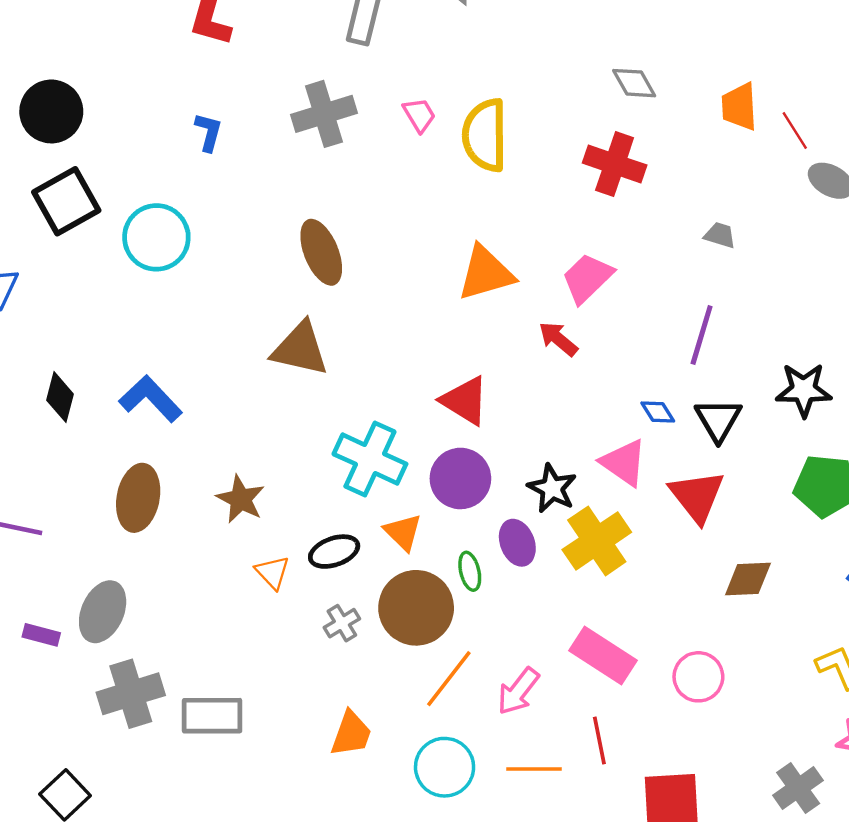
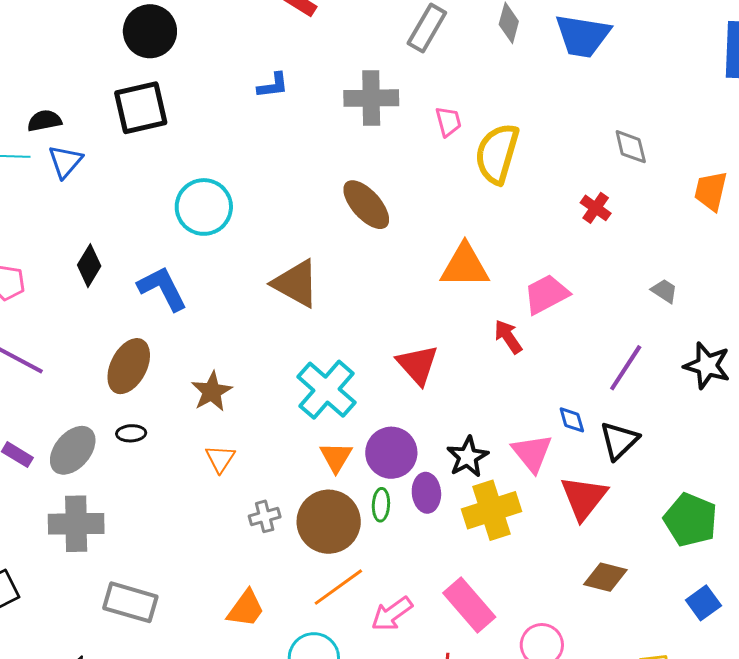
blue L-shape: (209, 132) -> (273, 85), turned 52
red cross: (615, 164) -> (596, 208), size x0.6
cyan circle: (156, 237) -> (204, 207), moved
brown ellipse: (321, 252) -> (366, 205), moved, turned -36
black star: (804, 390) -> (707, 366), moved
purple circle: (460, 478) -> (391, 453), moved
black ellipse: (334, 552) -> (131, 433), moved, size x0.7
gray rectangle: (212, 716) -> (130, 602), moved

